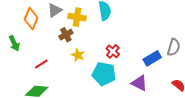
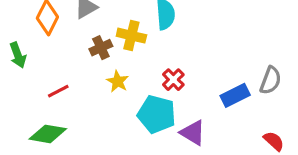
yellow cross: (77, 17) -> (131, 36), moved
purple triangle: (139, 83) -> (193, 133), moved

